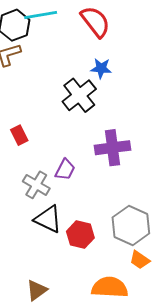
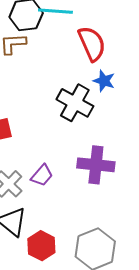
red semicircle: (95, 22) -> (92, 44), moved
black cross: (79, 95) -> (75, 103), turned -36

